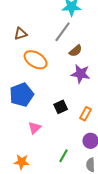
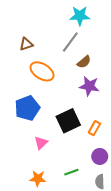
black square: (61, 107) -> (68, 121), size x1.6
green line: (64, 156) -> (71, 172), turned 40
orange star: (22, 162) -> (38, 178), moved

